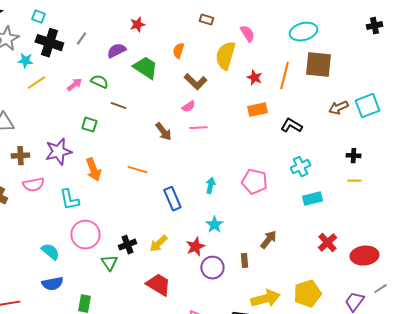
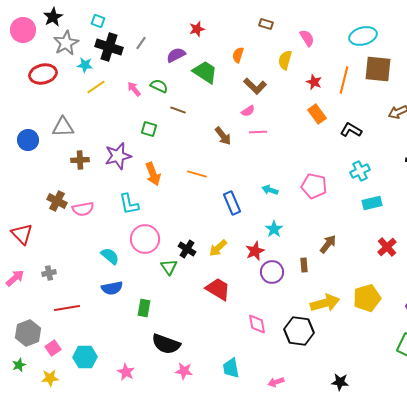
yellow semicircle: (225, 56) -> (285, 60), size x0.7
pink arrow: (74, 85) -> (134, 89), turned -91
orange rectangle: (257, 110) -> (317, 114), turned 66
pink semicircle: (33, 185) -> (83, 209), moved
cyan arrow: (210, 186) -> (270, 190), turned -84
black cross: (127, 245) -> (187, 249), turned -36

